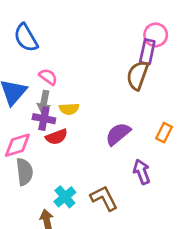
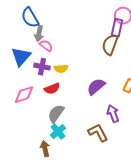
gray arrow: (44, 102) -> (39, 34), moved
purple cross: (44, 119) -> (42, 67), moved
gray semicircle: (24, 172) -> (56, 114), moved, turned -138
brown L-shape: (104, 198) -> (98, 133), moved

